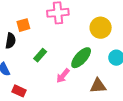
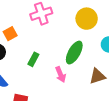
pink arrow: (63, 76) -> (61, 74), turned -49

